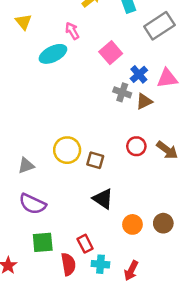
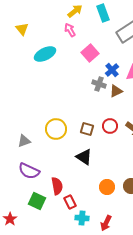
pink arrow: (72, 31) -> (70, 30), moved
brown square: (95, 160) -> (87, 129), moved
black triangle: (103, 199) -> (84, 157), moved
green square: (43, 242) -> (37, 201), turned 30
red semicircle: (68, 264) -> (57, 186), moved

